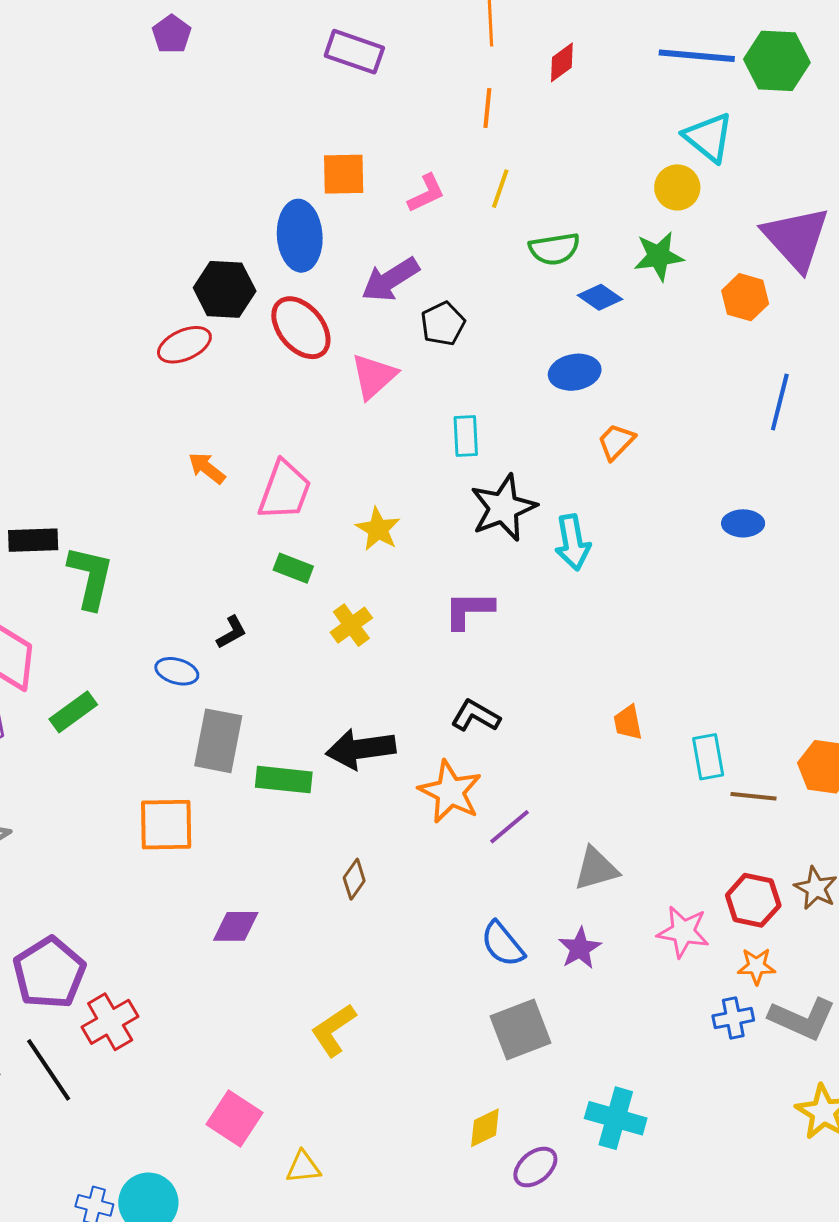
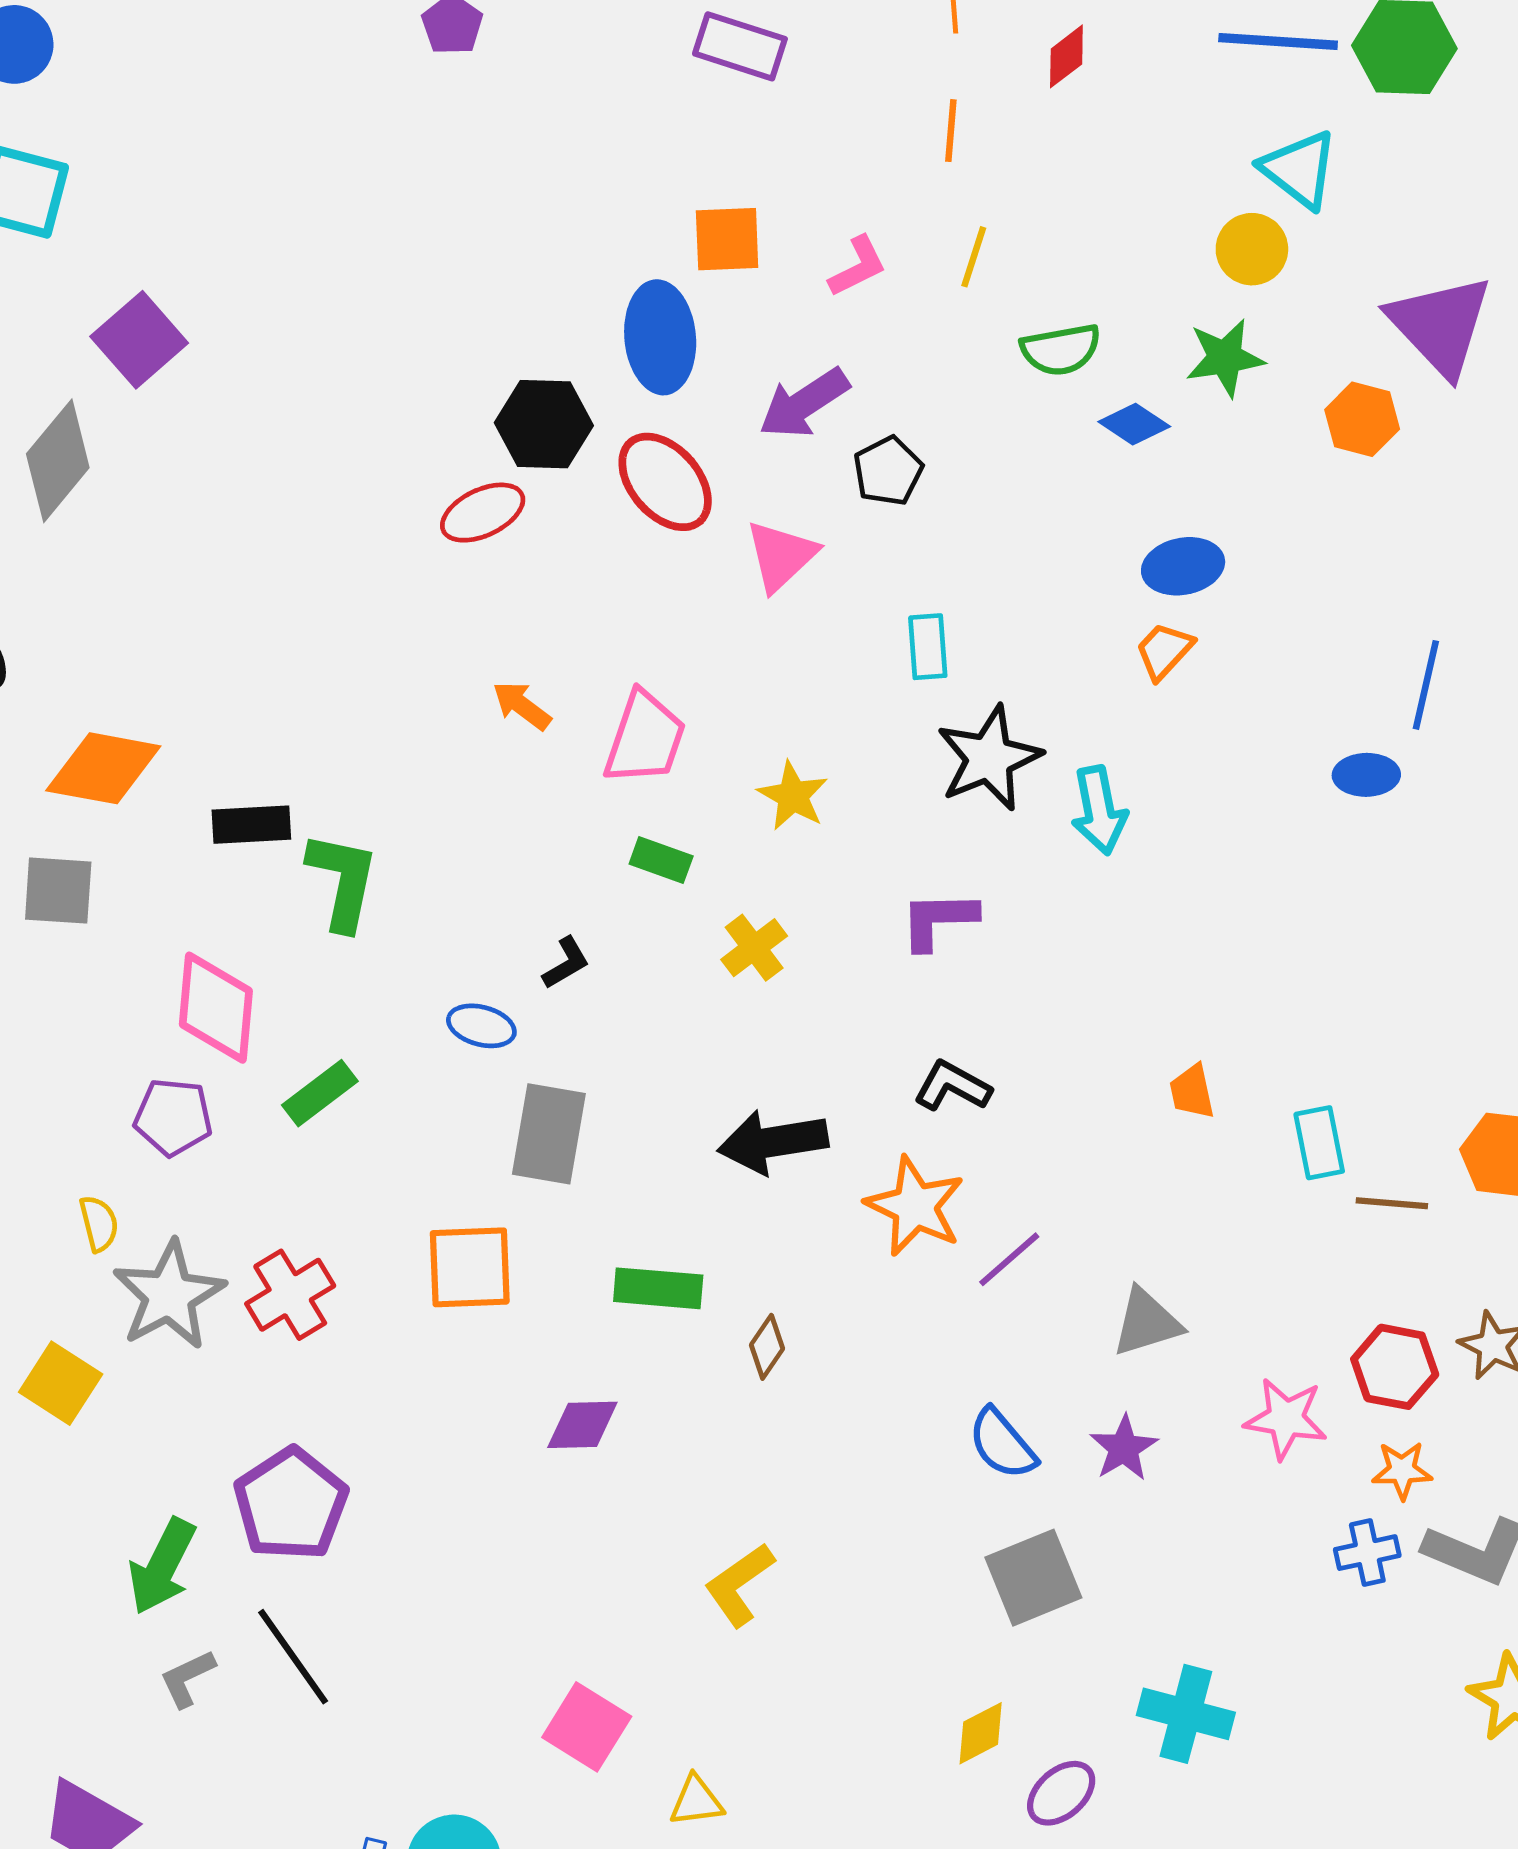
blue ellipse: (575, 372) -> (1183, 566), moved
blue line: (780, 402) -> (1426, 685), moved
green rectangle: (284, 780) -> (658, 1288), moved
red cross: (110, 1022) -> (290, 1295), moved

